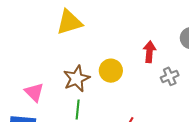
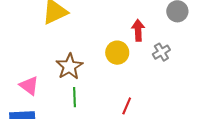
yellow circle: (111, 71) -> (117, 53), moved

